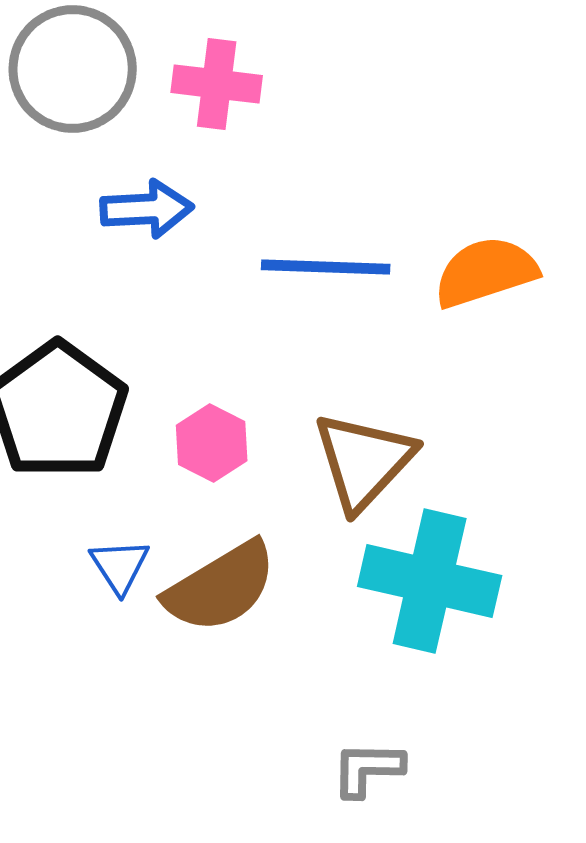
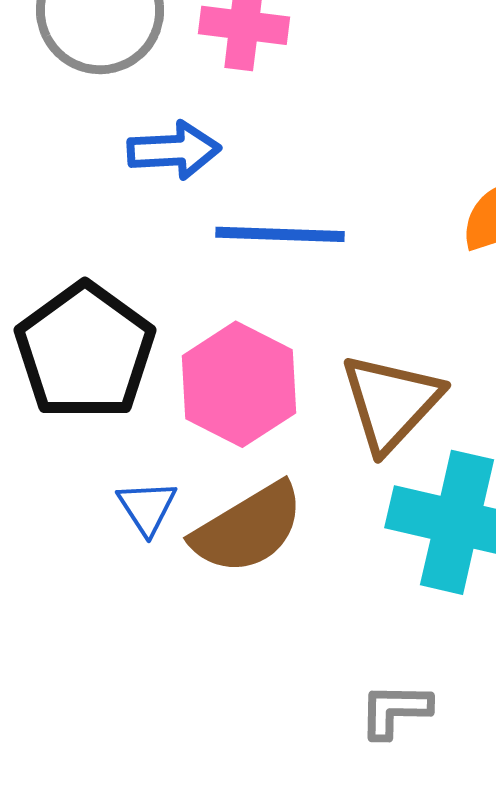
blue line: (326, 267) -> (280, 234), moved
pink hexagon: (212, 443) -> (239, 384), size x1.6

